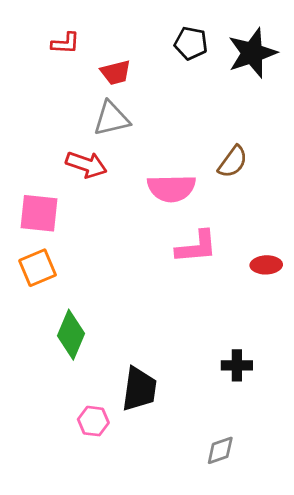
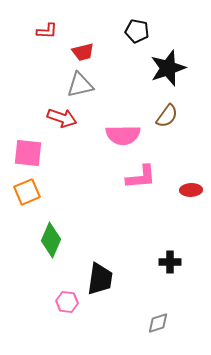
black star: (252, 53) -> (168, 68), moved

